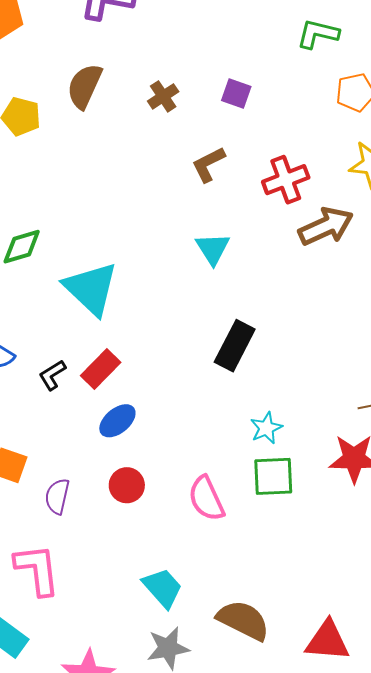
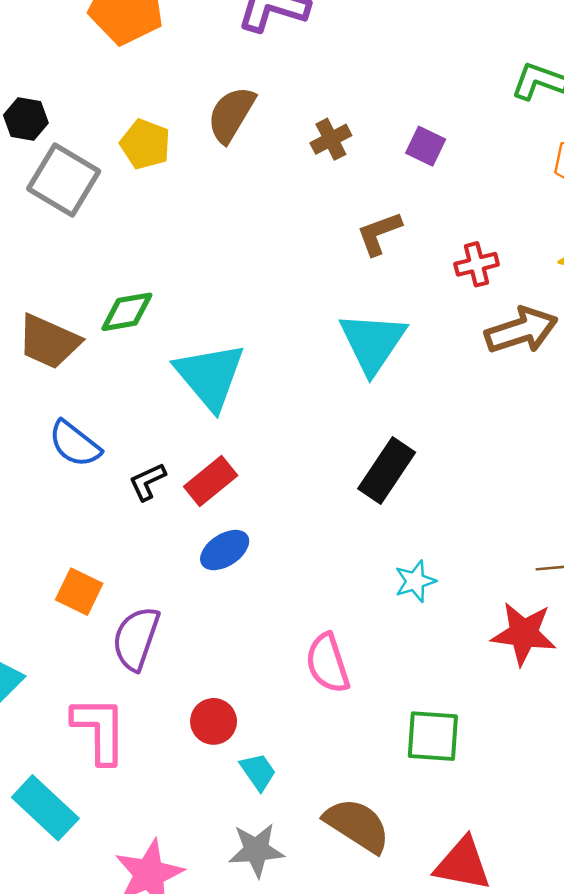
red cross: (286, 180) -> (477, 264), size x0.7
cyan triangle: (213, 249) -> (373, 342), size x1.5
green square: (273, 476) -> (433, 736), moved
red circle: (127, 485) -> (214, 721), moved
purple semicircle: (57, 496) -> (136, 638), size x1.4
cyan trapezoid: (163, 588) -> (258, 772), size x0.7

